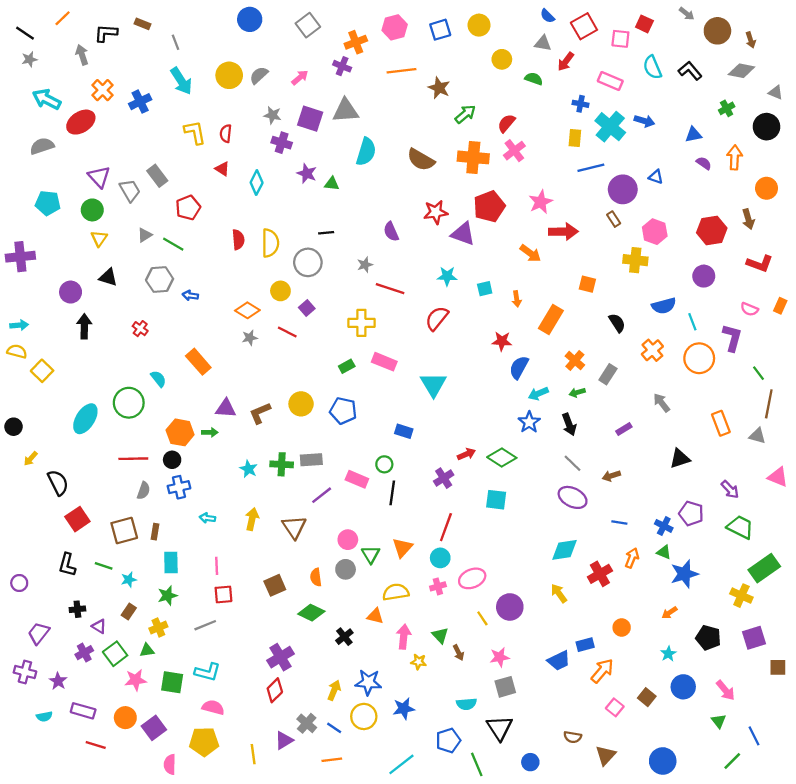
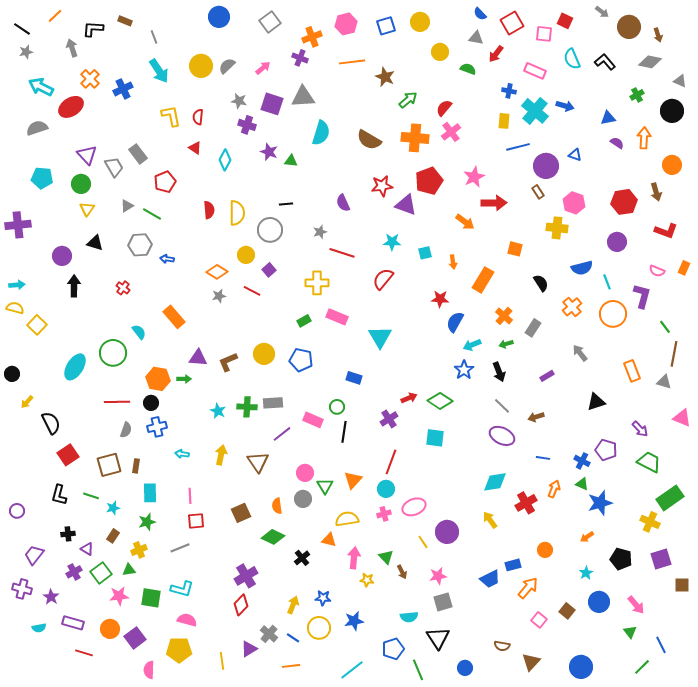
blue star: (368, 682) -> (323, 598), size x0.7

